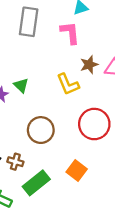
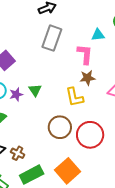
brown star: (89, 65) -> (87, 78), moved
brown circle: (41, 130) -> (60, 127), moved
orange square: (77, 170) -> (67, 171), size x1.4

